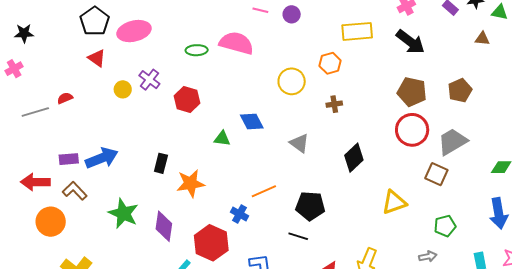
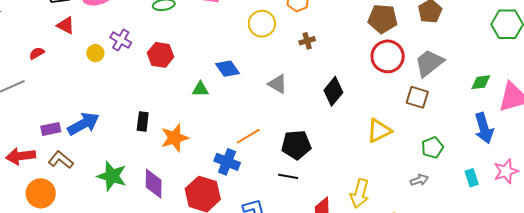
red semicircle: (65, 98) -> (37, 53), moved
blue cross: (239, 214) -> (227, 162), size x1.4

